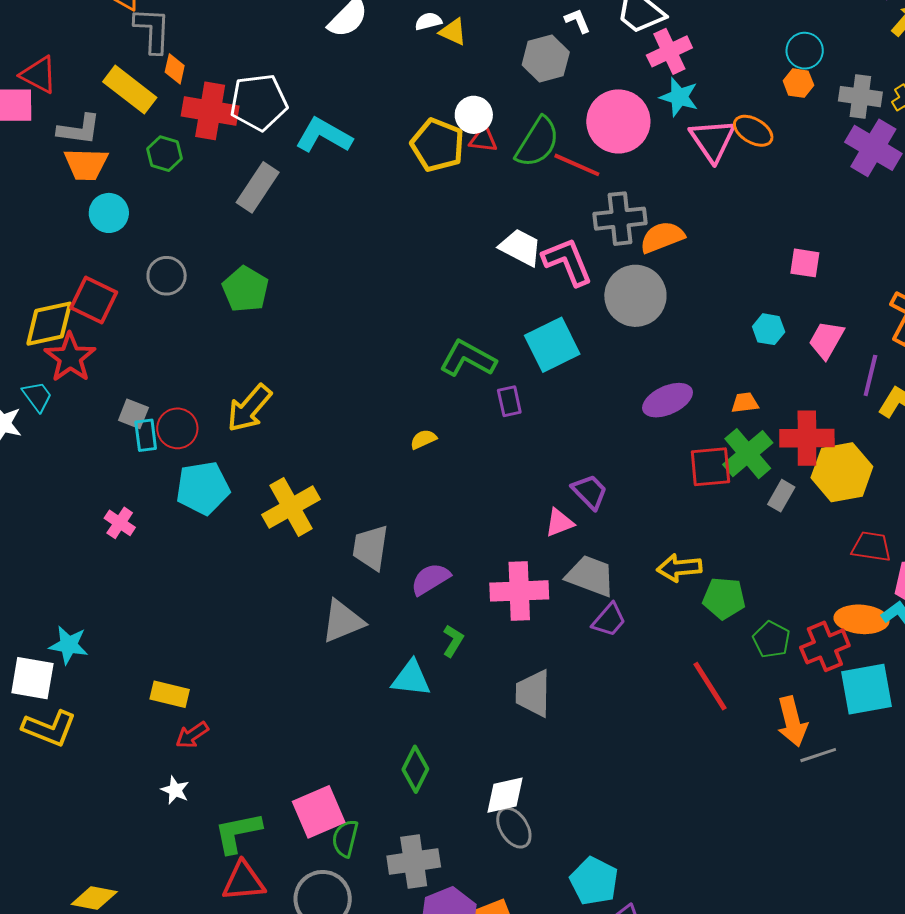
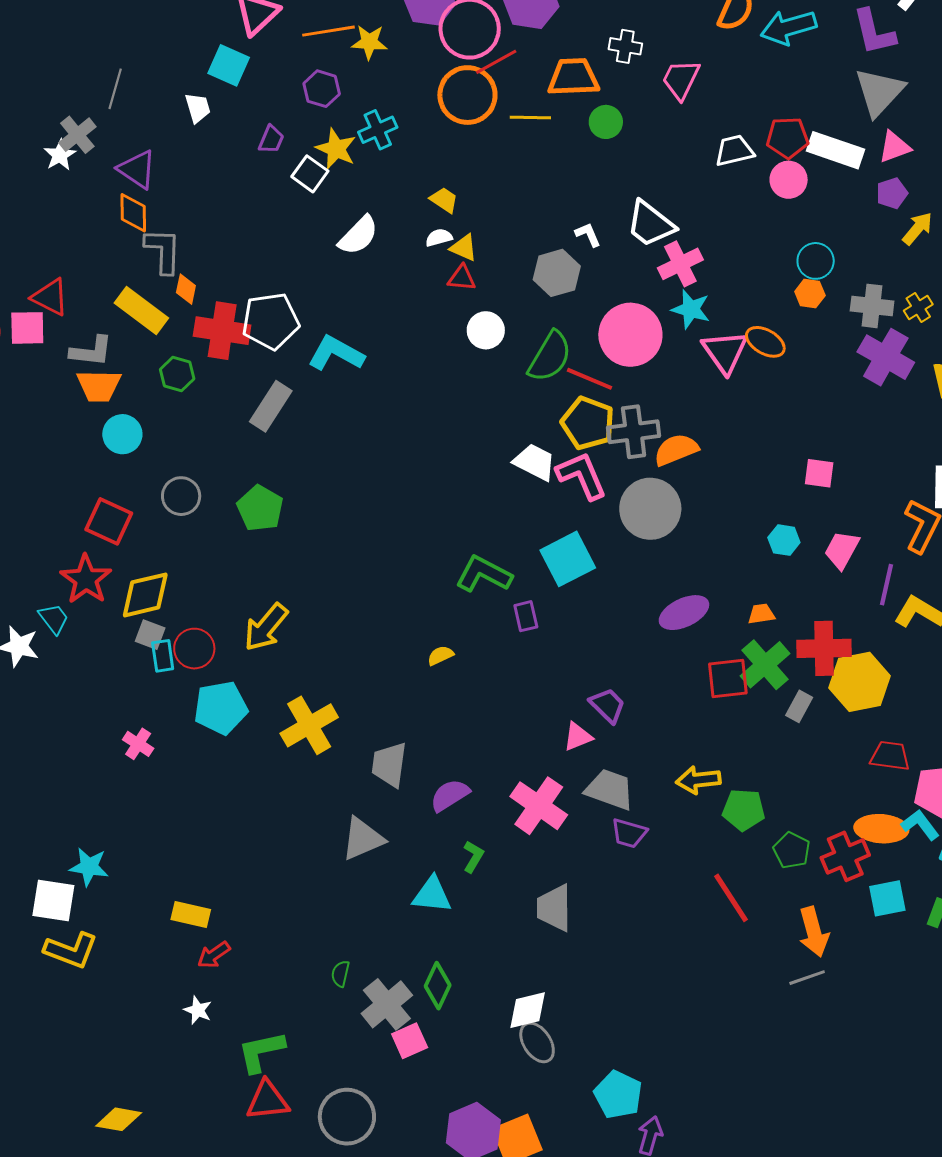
red triangle: (483, 139) -> (462, 278), moved
yellow pentagon: (437, 145) -> (588, 423), moved
yellow diamond: (49, 324) -> (145, 595), moved
pink cross: (519, 591) -> (539, 806), turned 38
purple trapezoid: (609, 620) -> (629, 833), turned 66
cyan square: (866, 689) -> (887, 898), size x0.7
gray line: (818, 755) -> (807, 978), moved
pink square: (319, 812) -> (410, 1041), moved, size x0.7
green semicircle: (345, 838) -> (340, 974), moved, size x0.7
gray cross: (414, 861) -> (387, 1004), moved, turned -30

